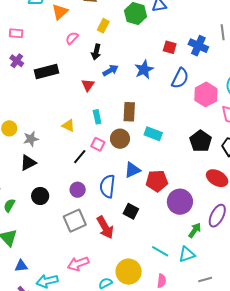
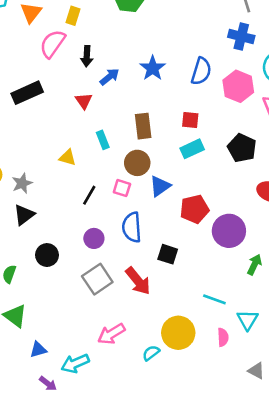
yellow rectangle: (103, 26) -> (73, 16), moved
pink semicircle: (72, 38) -> (52, 44), size x1.6
blue cross: (198, 46) -> (241, 36), moved
red square: (170, 47) -> (190, 120), moved
cyan rectangle: (153, 134) -> (192, 149), moved, turned -36
pink square: (98, 144) -> (122, 188), moved
blue triangle: (132, 170) -> (160, 186), moved
cyan triangle: (187, 254) -> (248, 320), moved, turned -30

